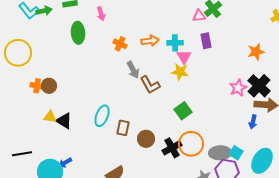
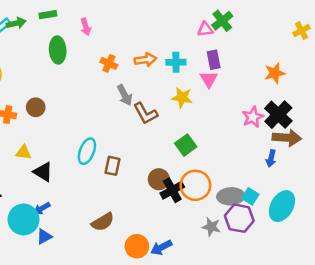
pink triangle: (184, 57) -> (209, 79), moved
brown circle: (49, 86) -> (36, 107), moved
black triangle: (64, 121) -> (43, 172), moved
brown circle: (146, 139) -> (159, 179), moved

